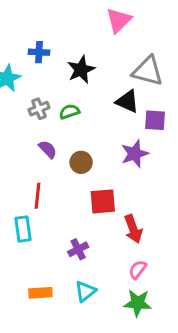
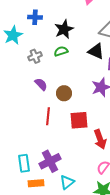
green semicircle: (69, 112) -> (61, 51), moved
red line: (38, 196) -> (48, 116), moved
cyan rectangle: (23, 229) -> (24, 163), moved
purple cross: (78, 249) -> (50, 161), moved, size x1.5

